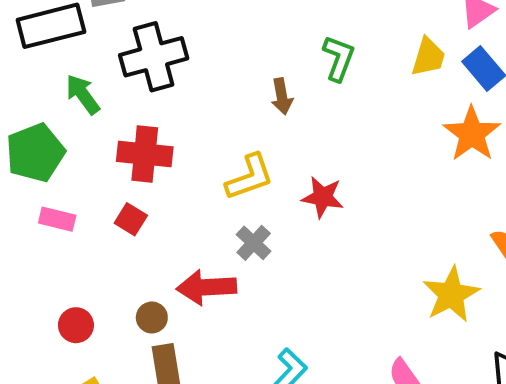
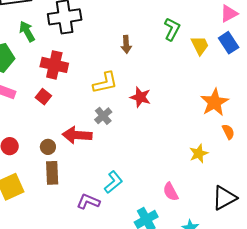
yellow trapezoid: (428, 57) -> (200, 45), moved, turned -50
green L-shape: (339, 58) -> (172, 29), moved
orange star: (472, 134) -> (214, 102), moved
yellow star: (451, 295) -> (199, 153), size x0.7

